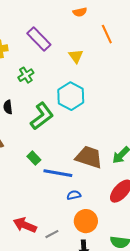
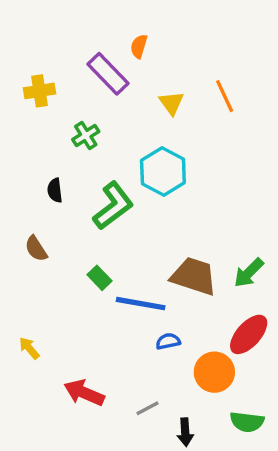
orange semicircle: (80, 12) -> (139, 46), moved, turned 120
orange line: (107, 34) -> (225, 96), moved
orange circle: (86, 221) -> (214, 372), moved
gray line: (52, 234) -> (147, 408), moved

